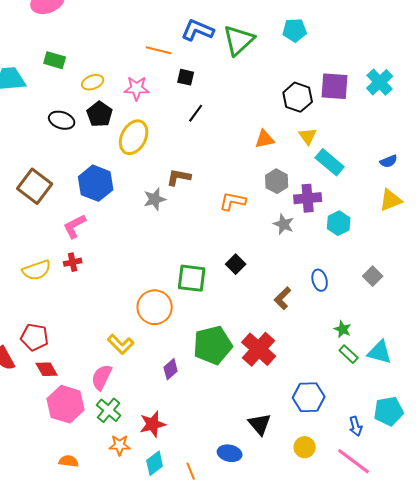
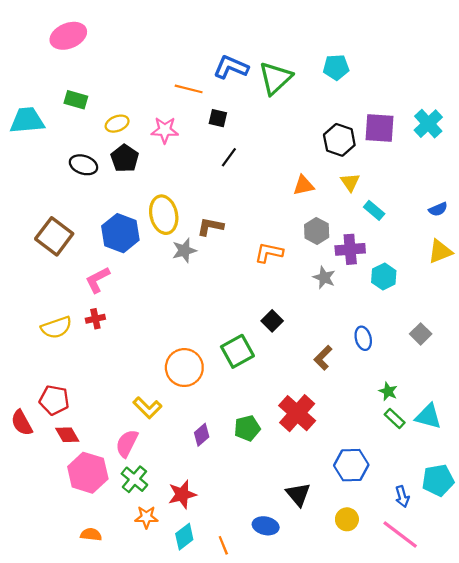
yellow ellipse: (134, 137) -> (164, 215), moved, turned -40
cyan rectangle: (330, 162) -> (374, 210), size x0.7
green square: (192, 278) -> (237, 351), moved, turned -36
green pentagon: (213, 345) -> (247, 428), moved, size x0.6

